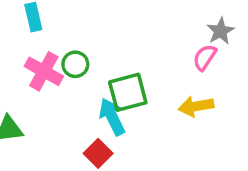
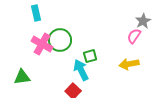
green circle: (75, 64) -> (60, 40), size x1.5
green square: (128, 92) -> (90, 56), size x0.6

